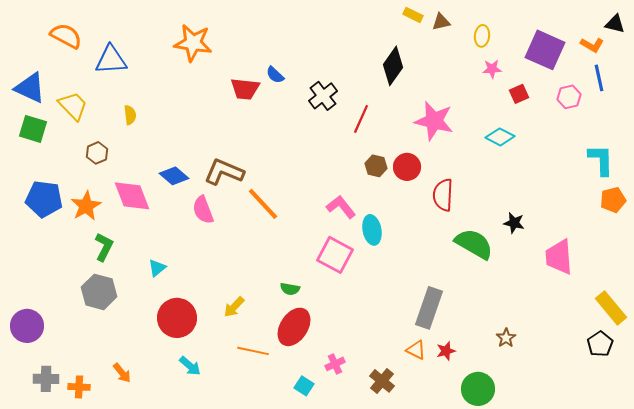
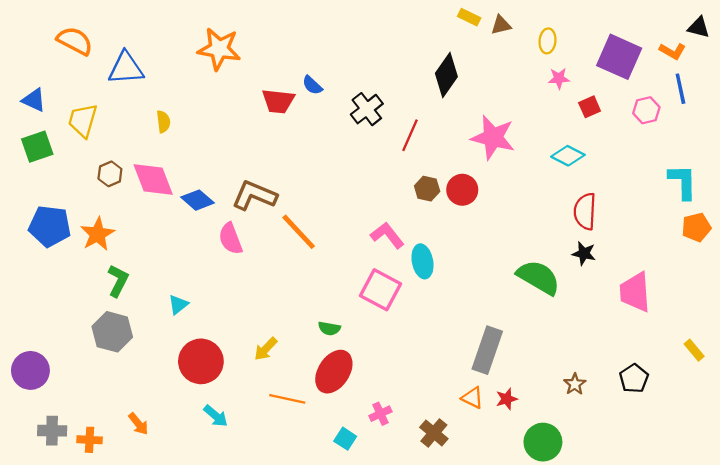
blue triangle: (30, 88) -> (34, 100), size x0.7
yellow trapezoid: (73, 106) -> (83, 120), turned -120
yellow semicircle: (130, 115) -> (163, 122), moved
green square: (33, 129) -> (37, 147), turned -36
red semicircle: (443, 195) -> (585, 211), moved
pink diamond: (132, 196) -> (153, 180), moved
yellow rectangle: (611, 308) -> (694, 350), size x0.6
black pentagon: (600, 344) -> (634, 378), moved

